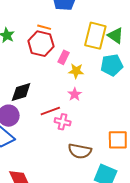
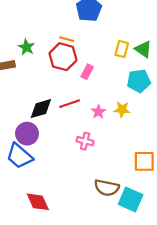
yellow rectangle: (95, 36) -> (122, 49), size x0.6
yellow star: (76, 71) -> (122, 110), moved
red line: (50, 111) -> (70, 104), moved
brown semicircle: (80, 151) -> (107, 188), moved

